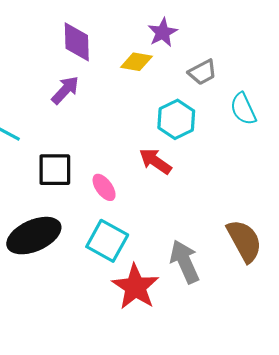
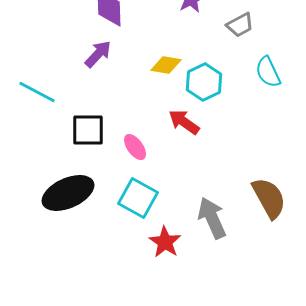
yellow diamond: (136, 62) -> (166, 65), moved
gray trapezoid: (202, 72) -> (240, 25), moved
red star: (135, 287) -> (165, 242), size x0.7

